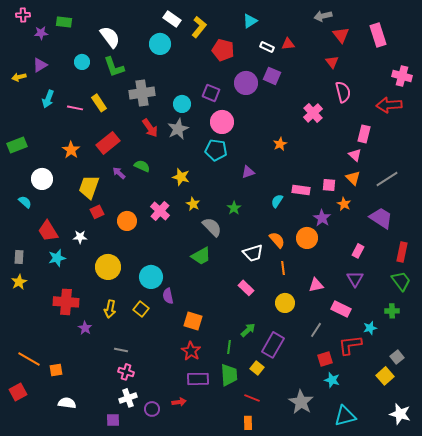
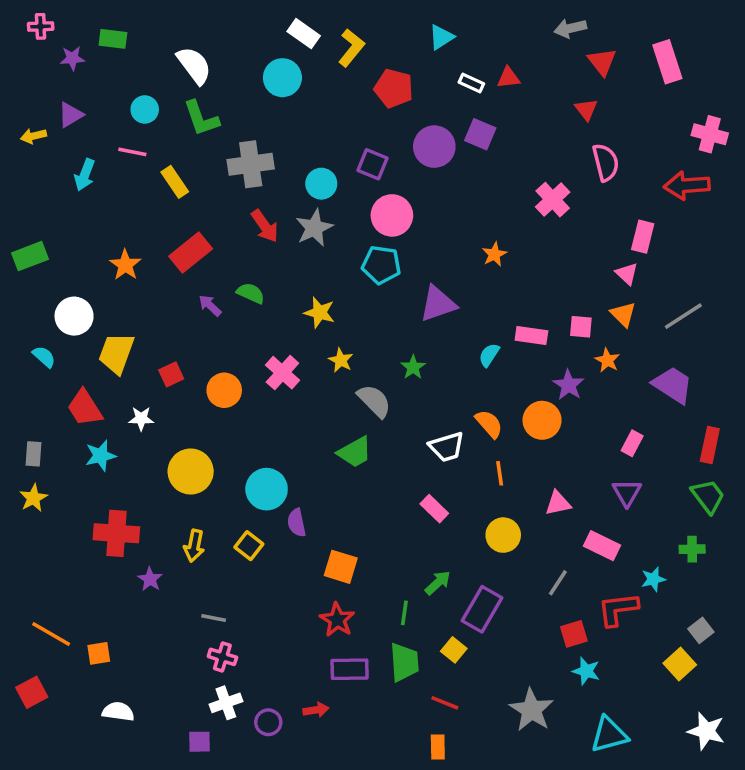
pink line: (75, 108) -> (132, 152), moved
purple triangle: (248, 172) -> (438, 304), size x1.6
yellow trapezoid: (89, 187) -> (116, 353), moved

